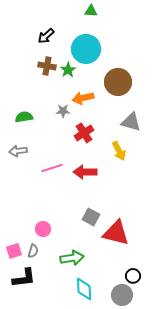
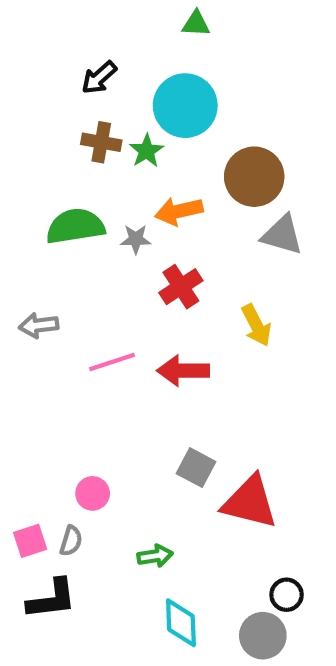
green semicircle: (24, 117) -> (75, 226), moved, size x1.5
gray triangle: (131, 122) -> (282, 235), moved
green arrow: (72, 258) -> (155, 556), size x0.7

